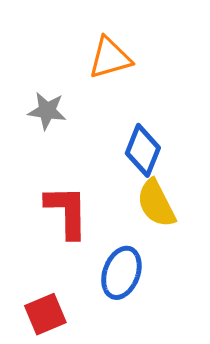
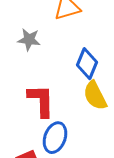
blue ellipse: (121, 273) -> (55, 138), moved

